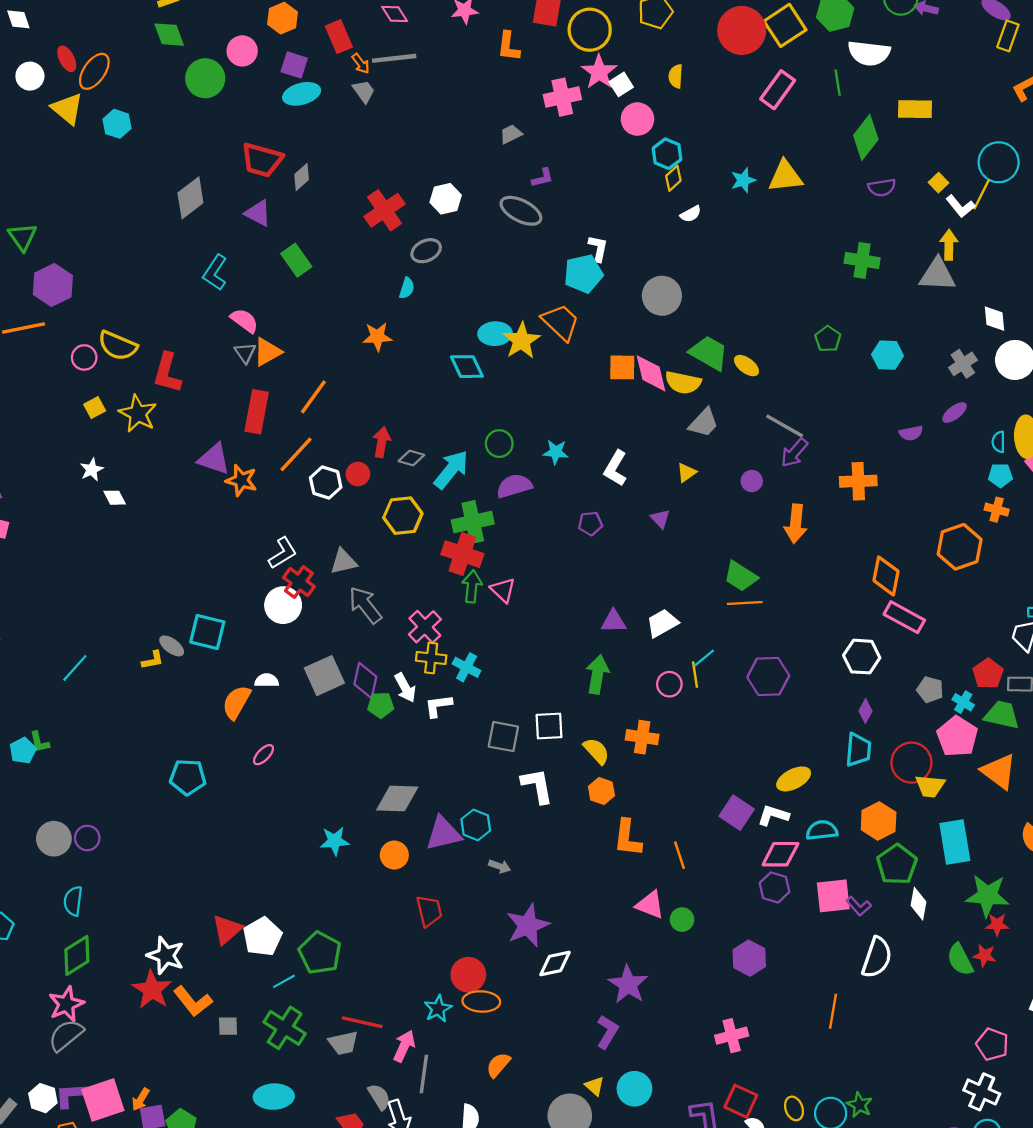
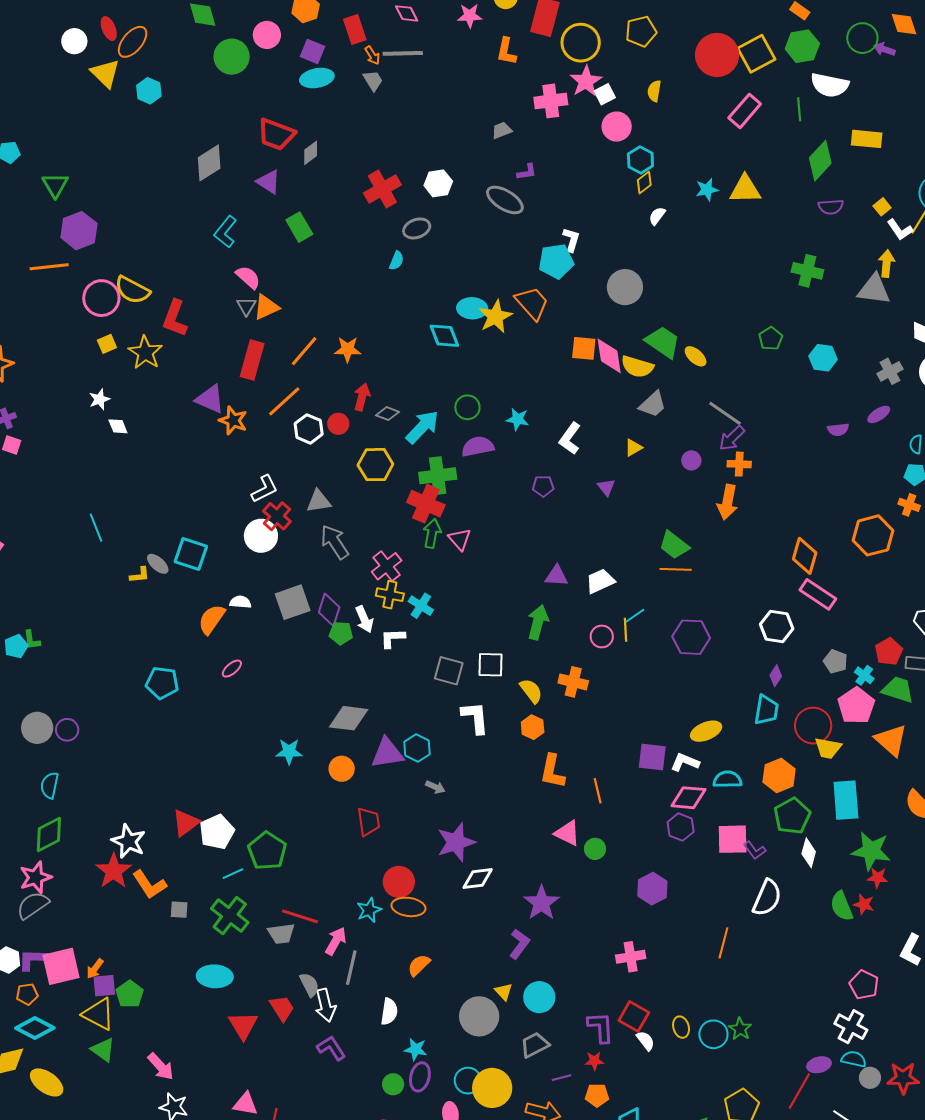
white semicircle: (691, 214) -> (657, 216), turned 150
orange star: (377, 337) -> (348, 349), moved
pink circle: (84, 357) -> (101, 298), size x1.6
orange cross: (858, 481) -> (739, 464), moved, size x0.7
cyan line: (75, 668) -> (96, 528), moved, turned -68
purple square: (737, 813) -> (652, 757), turned -32

